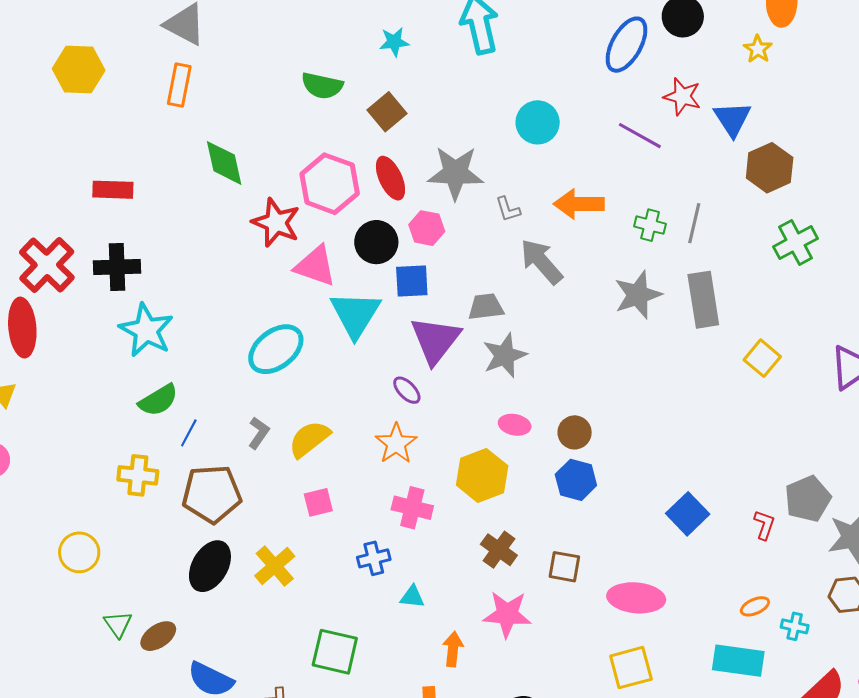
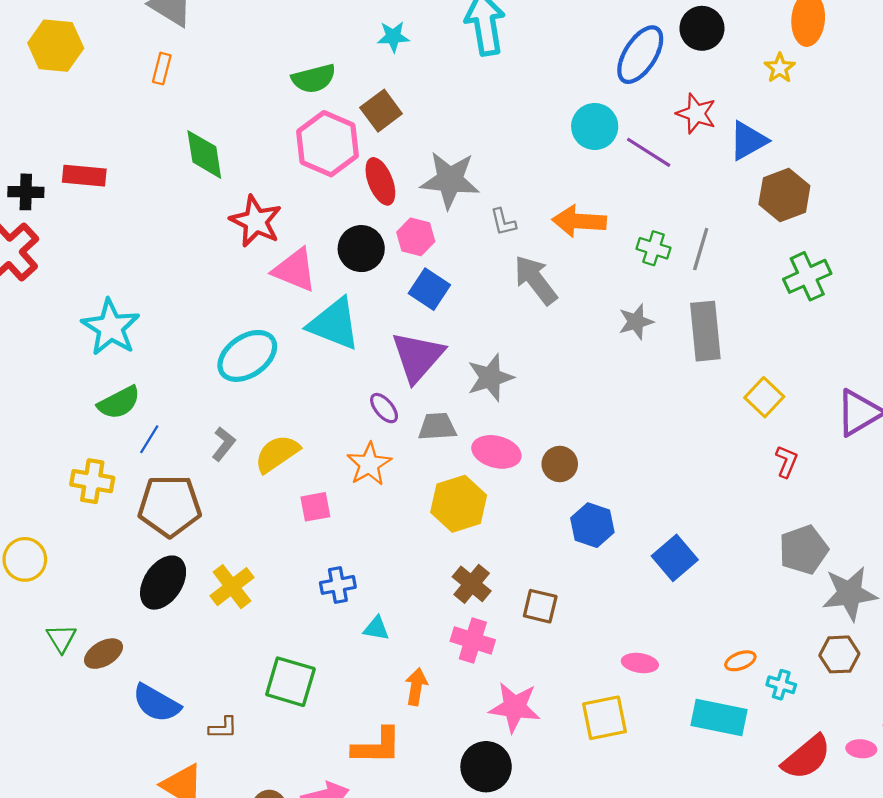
orange rectangle: (179, 85) -> (162, 69), size x0.7
green semicircle: (322, 86) -> (314, 79), turned -30
blue triangle: (732, 119) -> (748, 141), turned 30
cyan circle: (538, 122) -> (595, 126), moved
pink hexagon: (330, 184) -> (328, 144), moved
black cross: (117, 267) -> (26, 192), moved, size x0.7
blue square: (412, 281) -> (429, 289), moved, turned 33
gray star: (638, 295) -> (636, 322), size x0.7
gray trapezoid: (486, 307) -> (437, 427), moved
cyan triangle: (355, 314) -> (334, 324), turned -44
pink ellipse: (515, 425) -> (496, 452), size x1.4
blue hexagon: (576, 480) -> (592, 525), moved
pink square: (318, 502) -> (315, 507), moved
pink cross: (412, 508) -> (473, 641), moved
red L-shape: (764, 525) -> (787, 461), moved
pink ellipse: (636, 598) -> (640, 663), moved, size x0.6
pink star: (507, 614) -> (515, 707), moved

